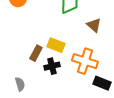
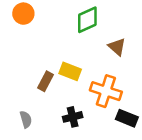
black cross: (52, 66) -> (73, 117), moved

